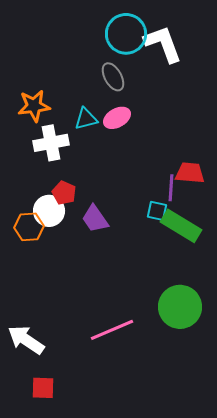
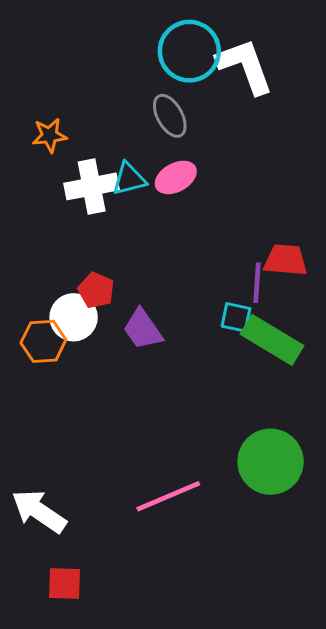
orange star: (34, 106) -> (49, 135), moved, size x0.7
white cross: (51, 143) -> (92, 186), moved

